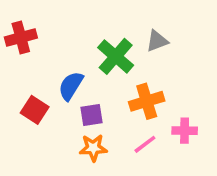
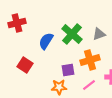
gray triangle: (157, 41) -> (99, 34), moved
blue semicircle: (71, 86) -> (46, 41), moved
purple square: (91, 115) -> (68, 70), moved

